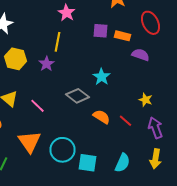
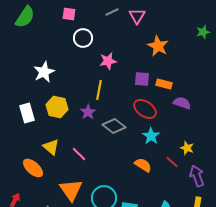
pink star: (66, 13) -> (108, 61), turned 30
red ellipse: (150, 23) -> (145, 109), moved, turned -30
cyan star: (102, 77) -> (151, 136), moved
gray diamond: (78, 96) -> (114, 126), moved
red line: (126, 121) -> (172, 162), moved

